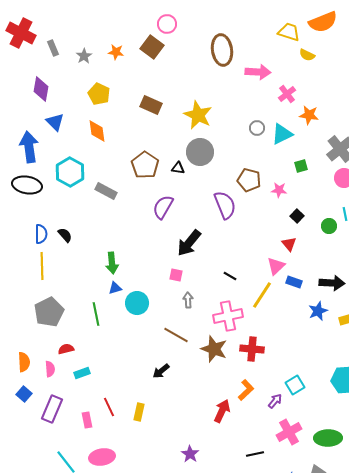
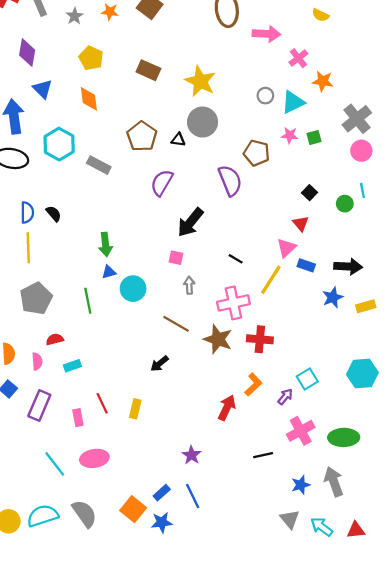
pink star: (279, 190) -> (290, 135), moved

